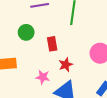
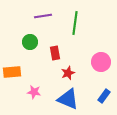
pink star: (43, 77) -> (34, 92), moved

